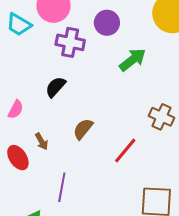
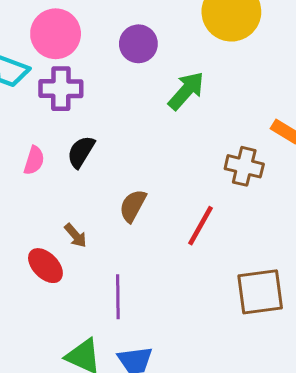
purple cross: (70, 42) -> (61, 89), moved
pink semicircle: (16, 109) -> (34, 160), moved

